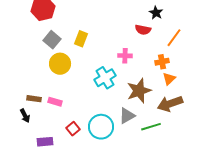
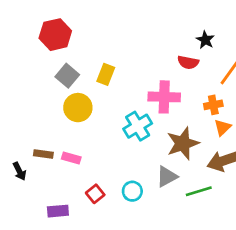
pink cross: (125, 56) -> (164, 97), size x1.6
black arrow: (25, 116) -> (19, 171), moved
cyan circle: (101, 127) -> (132, 191), size x0.6

